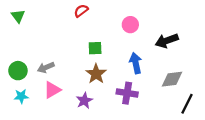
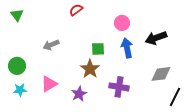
green square: (95, 48) -> (98, 49), moved
blue arrow: (136, 63) -> (127, 48), moved
gray arrow: (46, 67) -> (51, 45), moved

